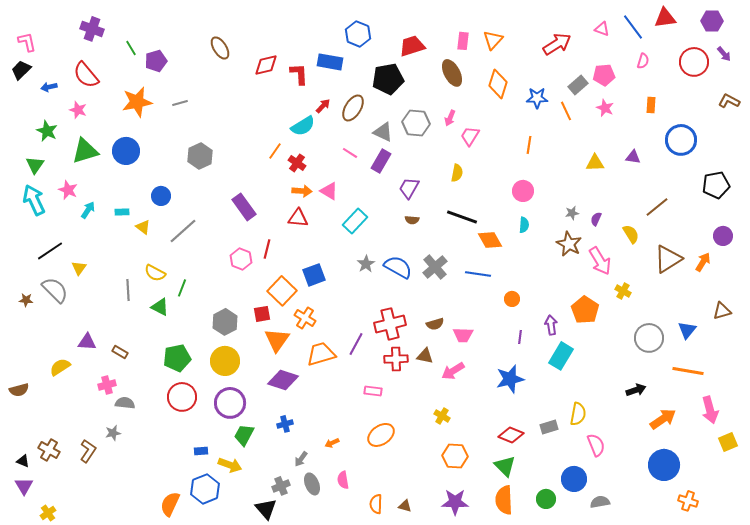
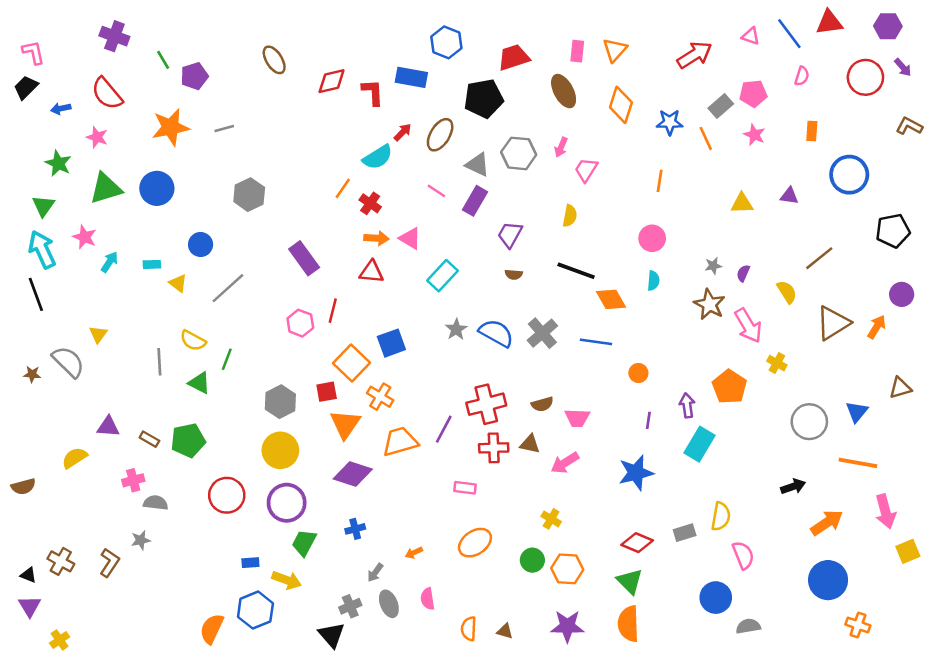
black line: (50, 251) -> (36, 294), moved, turned -76
green pentagon: (177, 358) -> (188, 440), moved
green circle: (546, 499) -> (532, 560), moved

